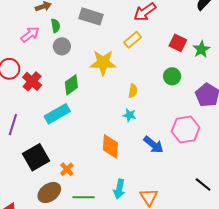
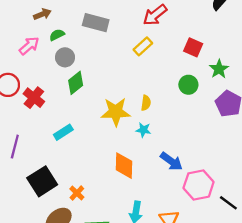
green semicircle: (56, 26) -> (57, 35), turned -104
green star: (201, 49) -> (219, 69), moved
yellow star: (103, 63) -> (116, 112), moved
green diamond: (71, 85) -> (76, 83), moved
cyan rectangle: (57, 114) -> (63, 132), size x0.7
pink hexagon: (186, 130) -> (199, 185), moved

